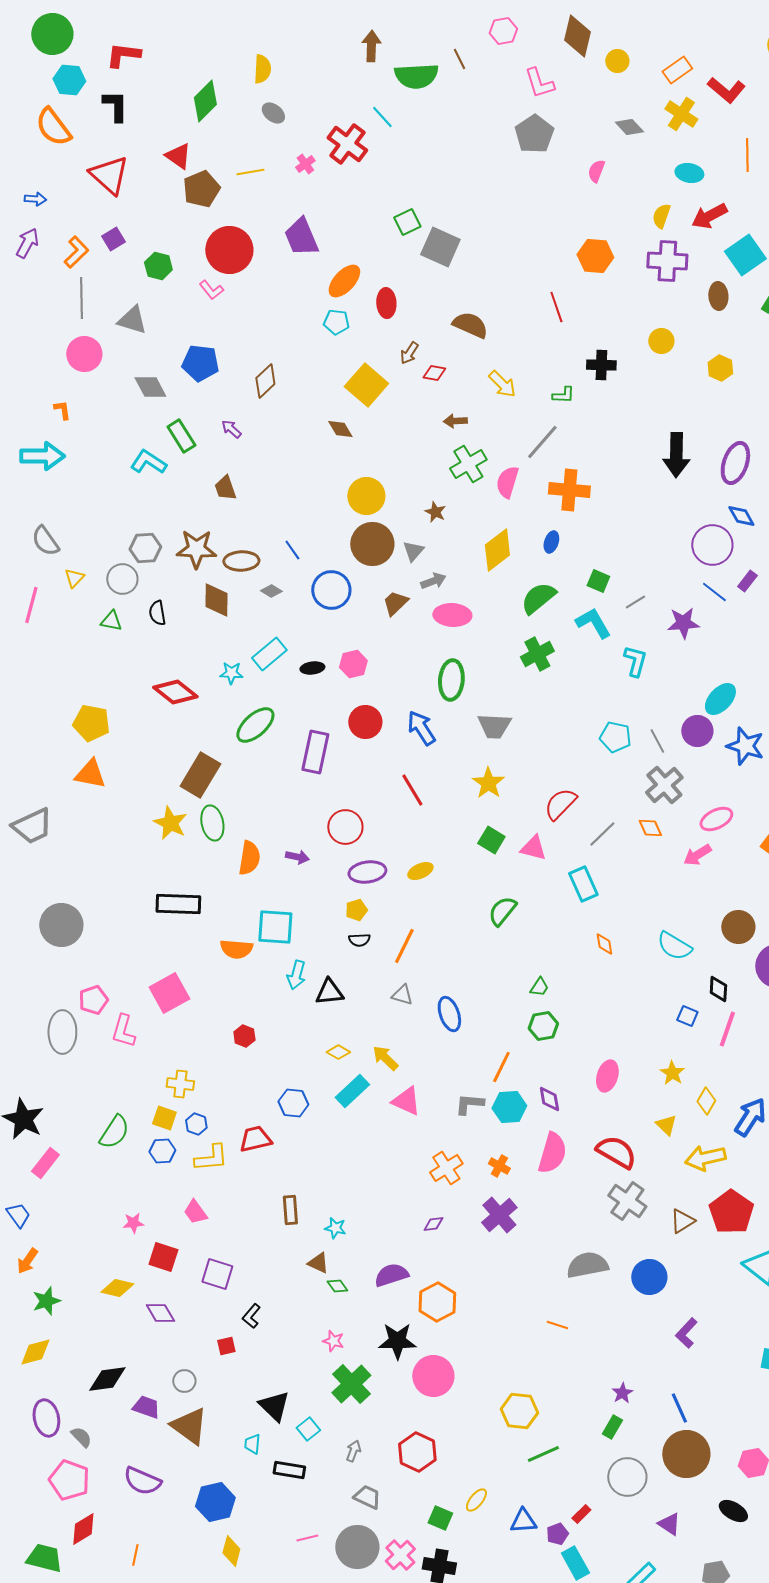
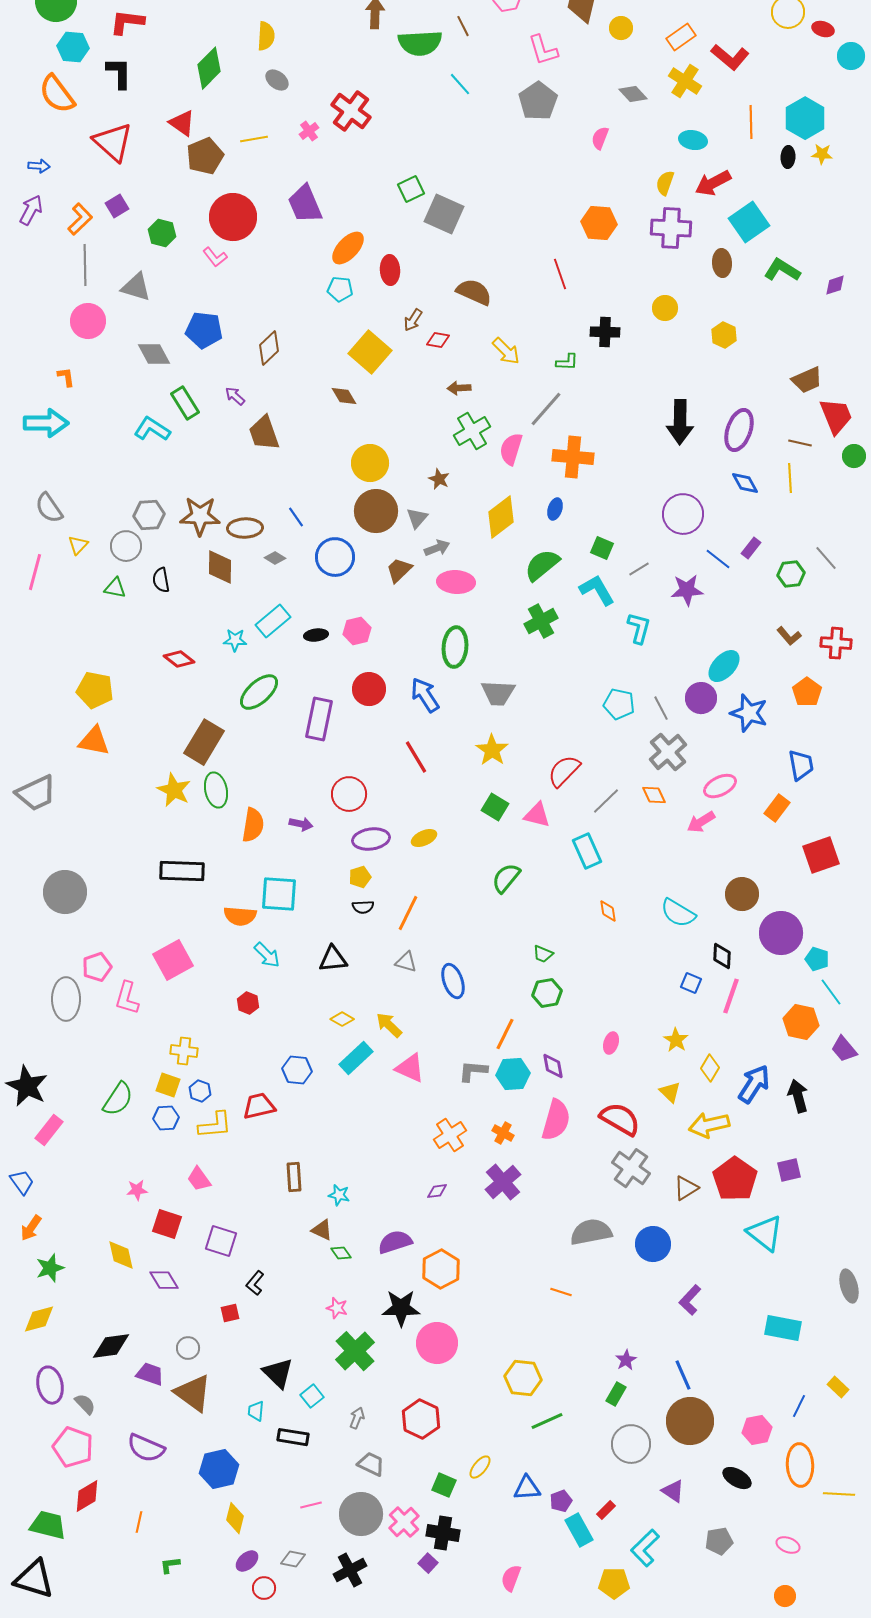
cyan line: (382, 117) -> (460, 84), moved
brown trapezoid: (225, 488) -> (264, 433), moved, size x1.4
purple circle: (712, 545) -> (683, 514), moved
red diamond: (175, 692) -> (179, 659), size x0.7
cyan arrow: (296, 975) -> (267, 955), moved, turned -60
green trapezoid: (539, 987) -> (543, 954), turned 80
pink ellipse: (607, 1076) -> (611, 1043), size x0.7
yellow diamond: (117, 1288) -> (121, 1255), turned 64
red rectangle: (581, 1514) -> (606, 1510), moved

